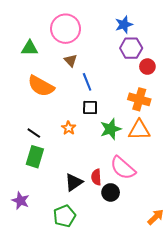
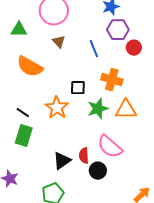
blue line: (87, 82) -> (94, 49), moved
orange cross: (139, 99) -> (112, 80), moved
orange star: (69, 128) -> (57, 108), size x1.6

